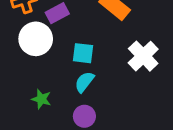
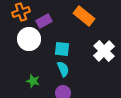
cyan semicircle: (84, 82) -> (63, 69), turned 119

